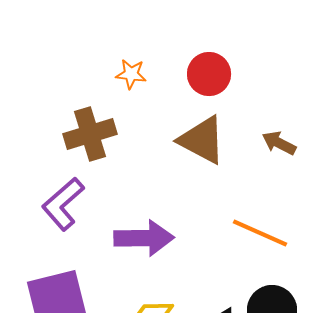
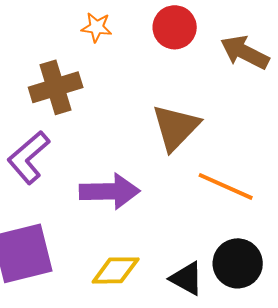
brown triangle: (202, 140) -> (176, 127), moved, turned 46
brown arrow: (279, 143) -> (245, 52), moved, size x1.4

